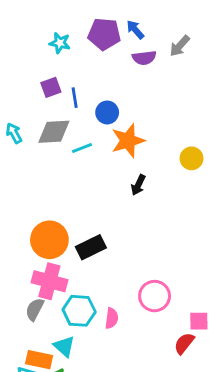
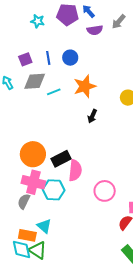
purple square: (51, 87) -> (25, 59), moved
blue circle: (107, 112) -> (70, 58), moved
cyan hexagon: (79, 311) -> (54, 190), moved
pink semicircle: (112, 318) -> (75, 170), moved, size x1.5

